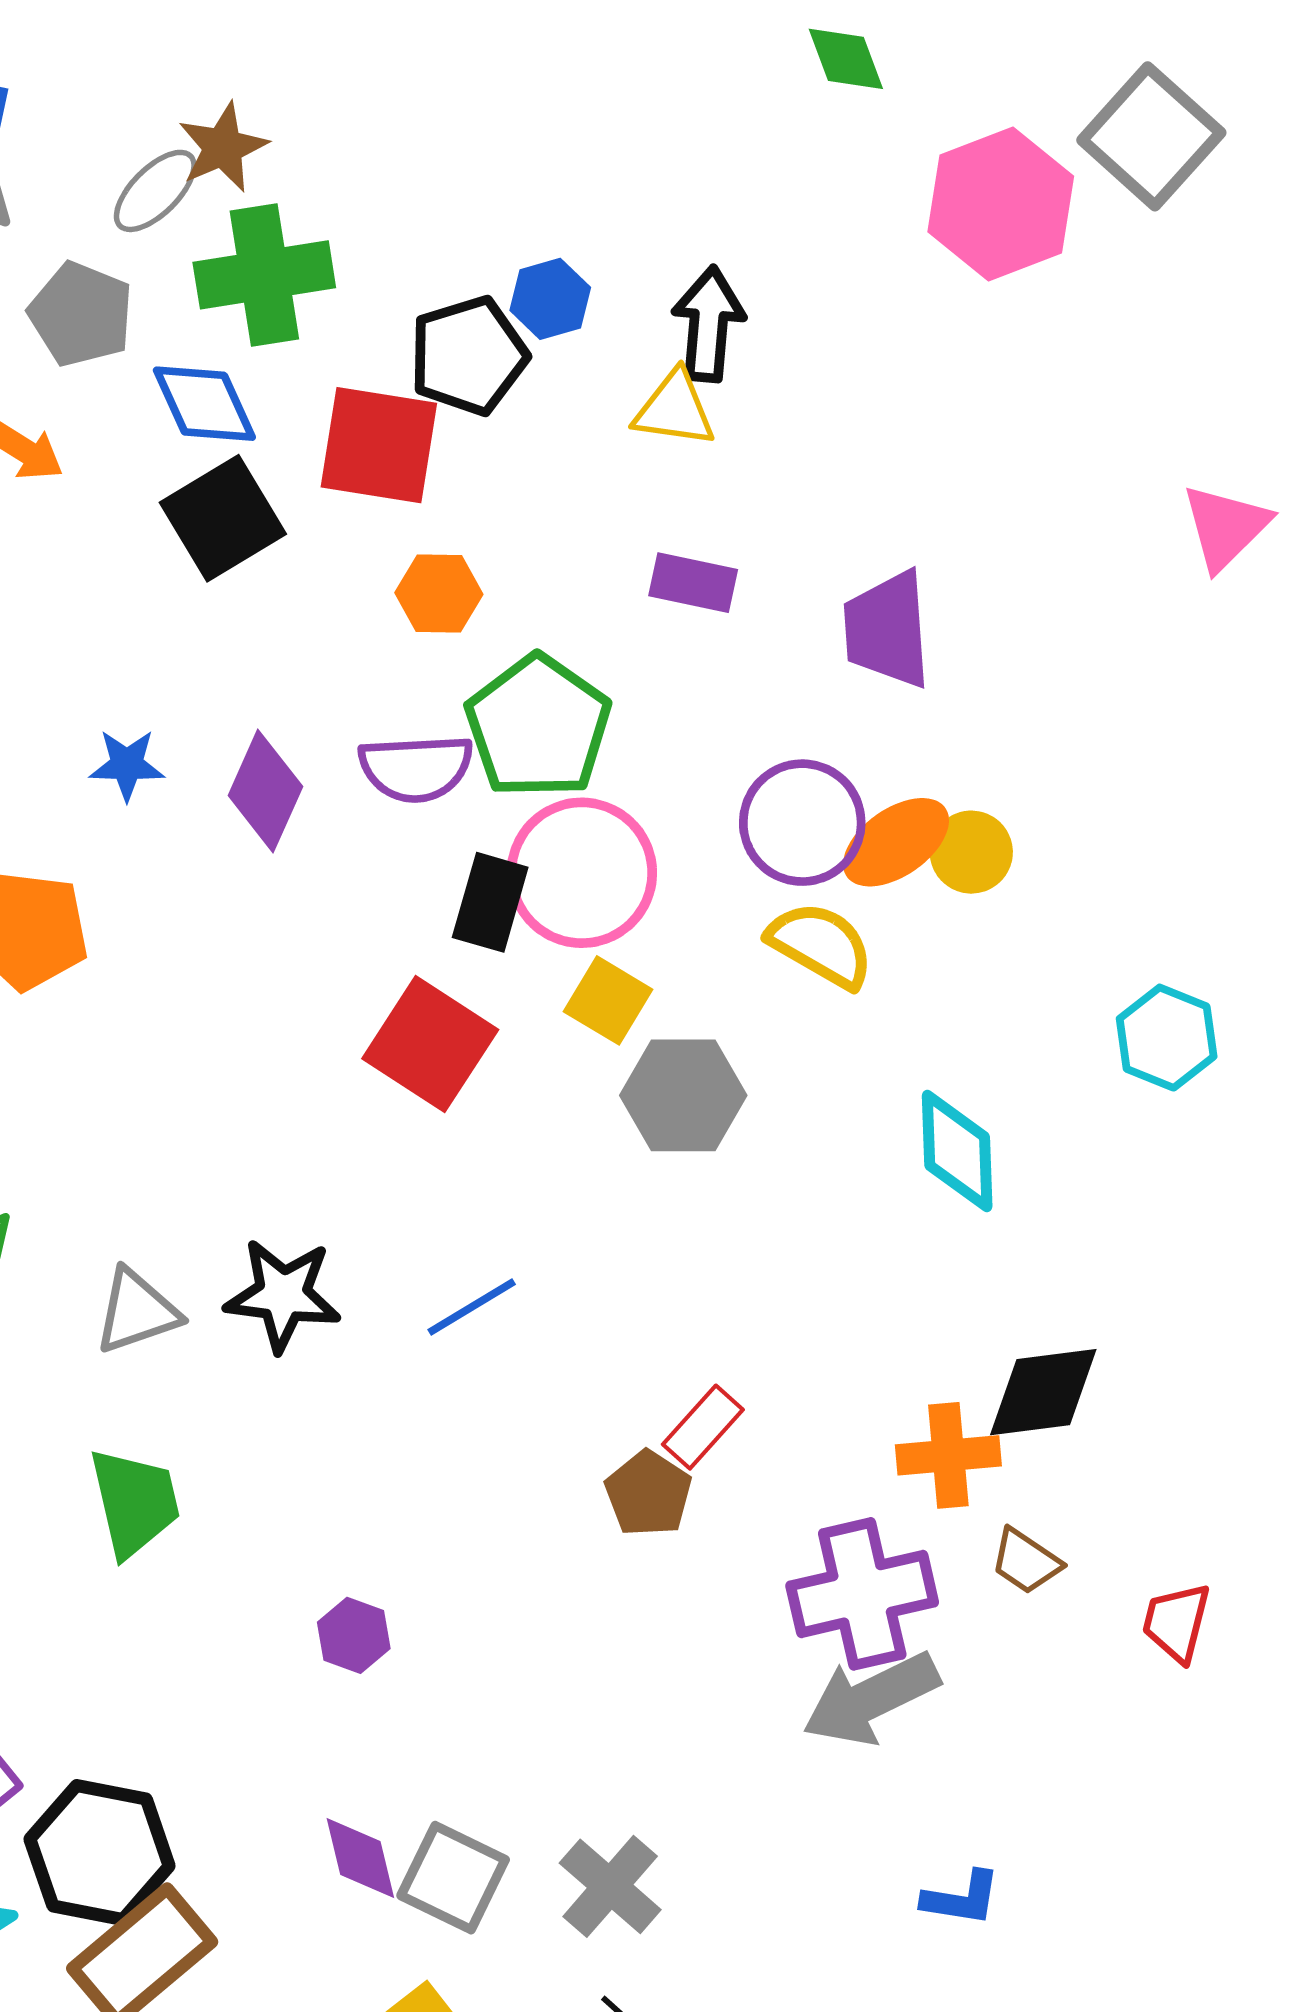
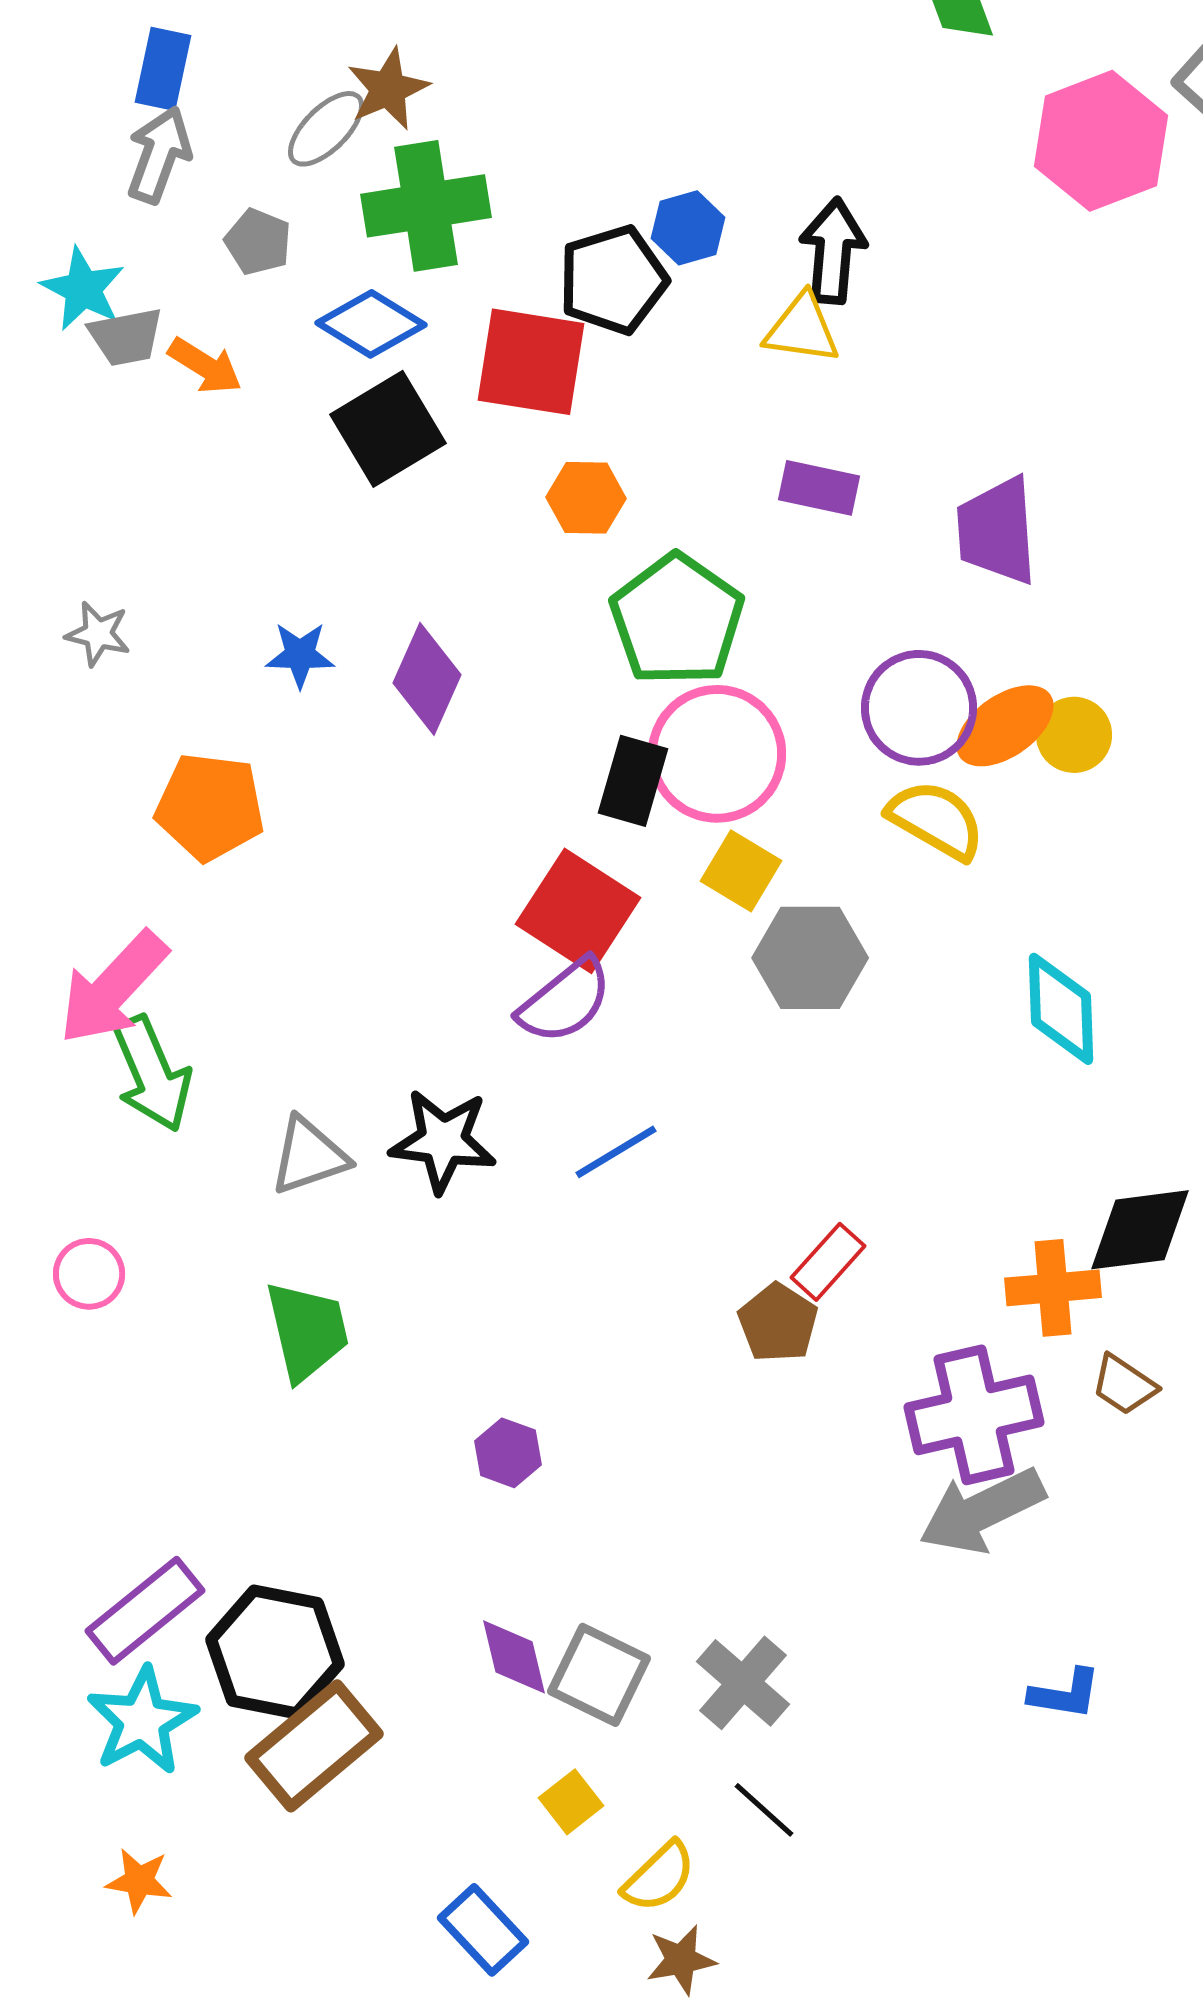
gray pentagon: (81, 314) -> (258, 242), size x0.7
blue diamond: (204, 404) -> (371, 324), turned -34
purple semicircle: (416, 768) -> (565, 1001), moved, turned -36

